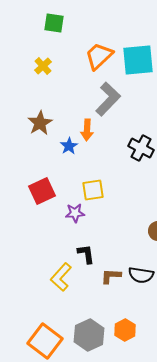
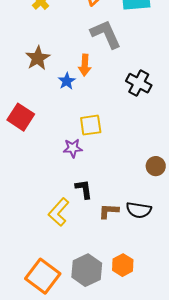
gray L-shape: (108, 99) -> (106, 34), turned -68
red square: (42, 191) -> (21, 117), moved, turned -32

